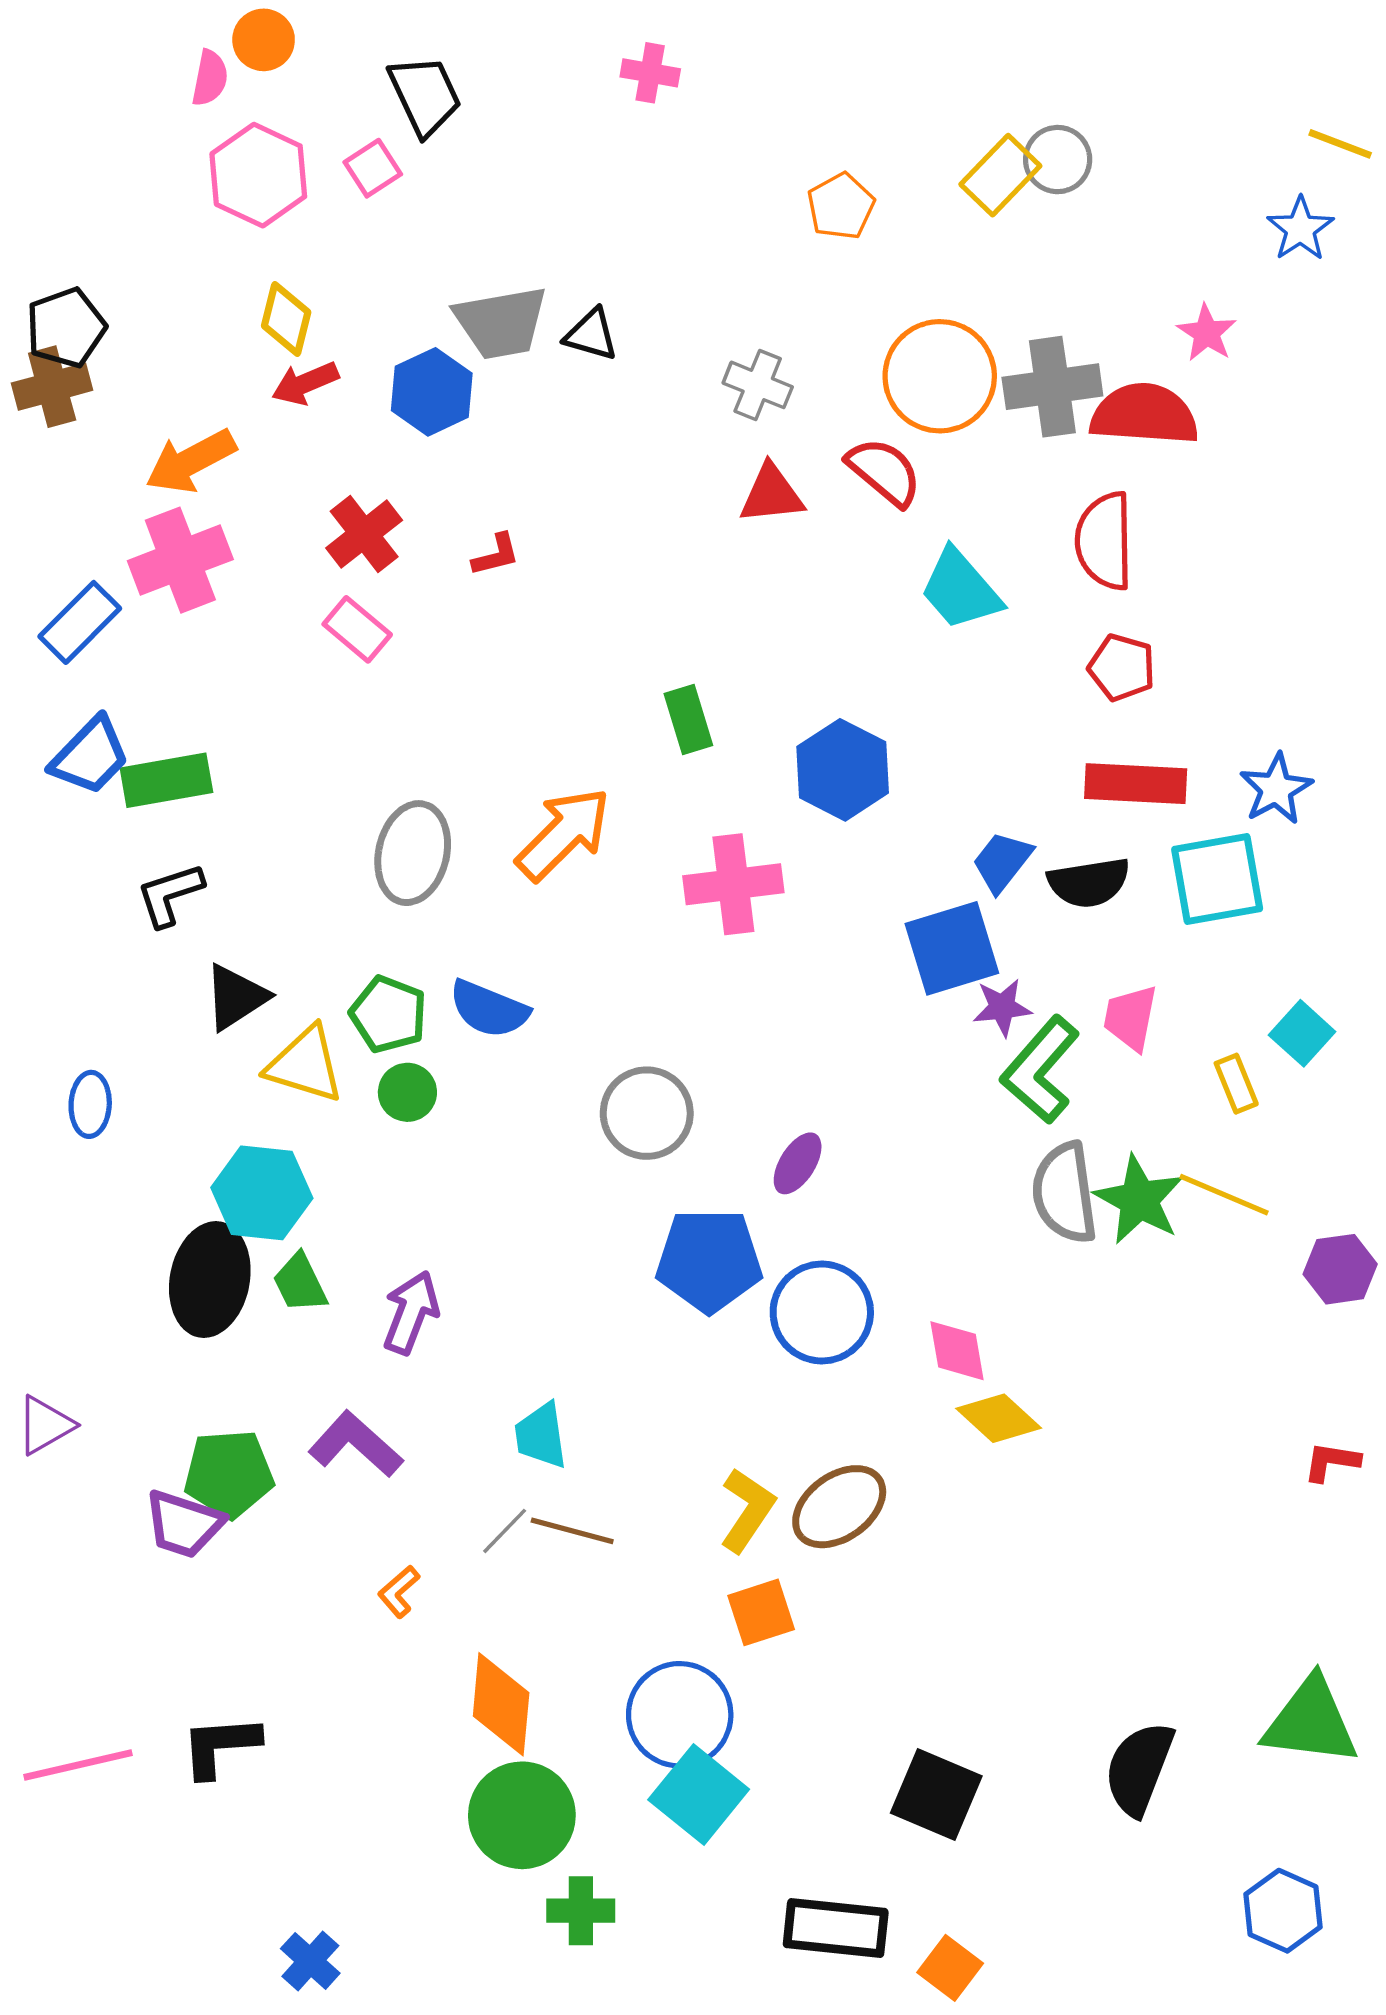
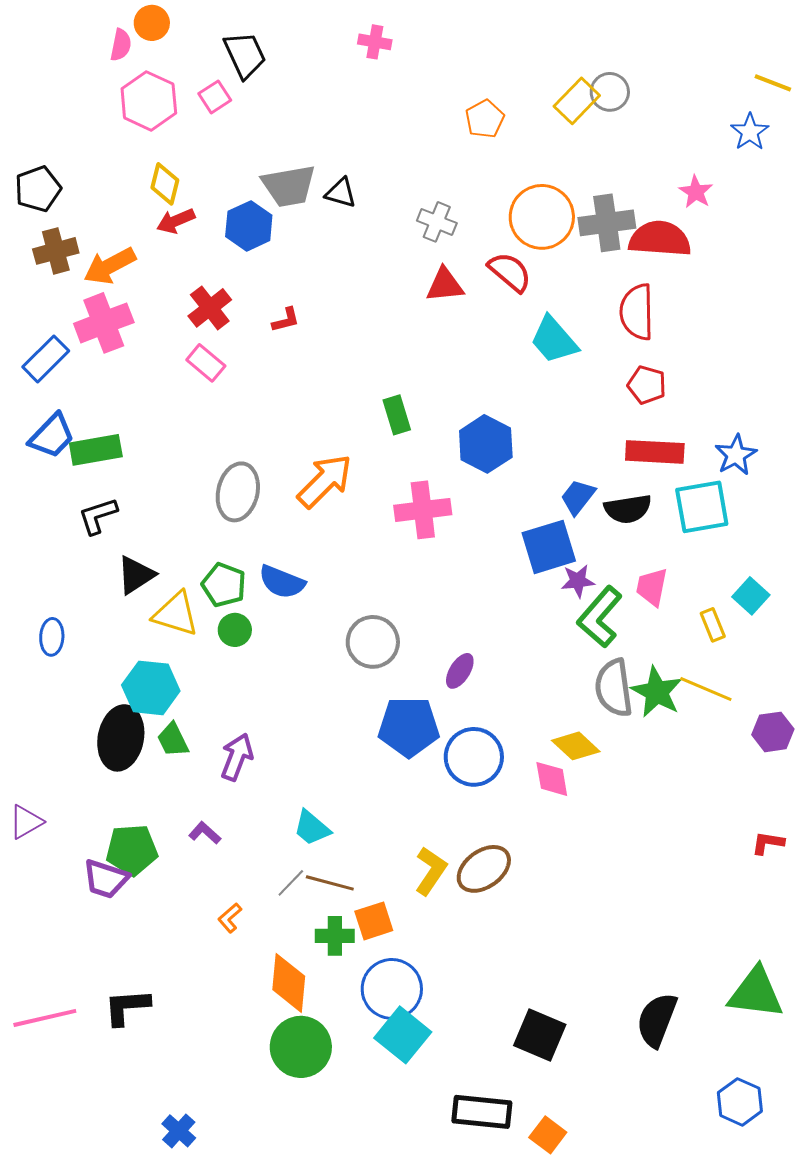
brown cross: (52, 387) -> (56, 251), moved
yellow diamond: (999, 1418) -> (576, 746), moved
cyan trapezoid: (541, 1436) -> (312, 828), turned -42
purple L-shape: (355, 1444) -> (205, 833), size x0.6
orange square: (761, 1612) -> (374, 921), moved
green cross: (581, 1911) -> (335, 936), moved

